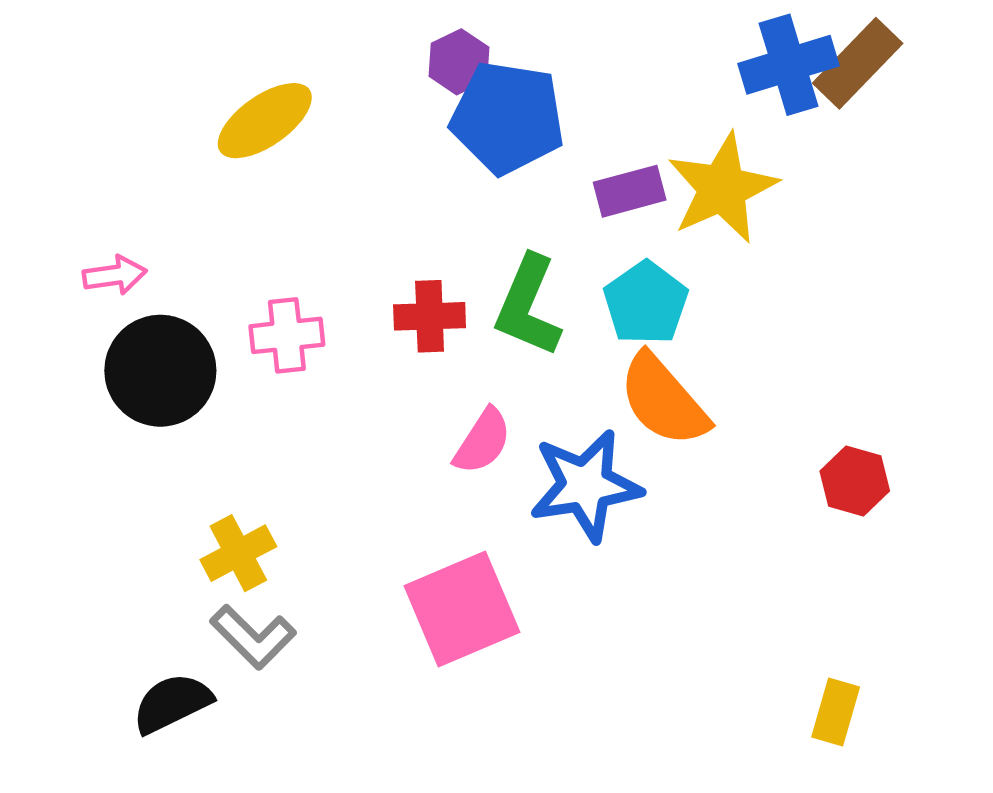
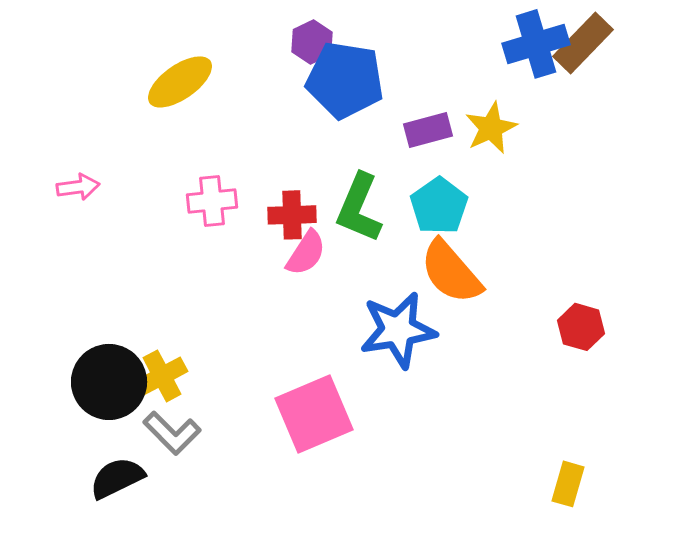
yellow star: (722, 188) -> (491, 128), size x0.7
pink cross: (287, 335) -> (212, 201), moved
black circle: (160, 371) -> (109, 382), moved
pink semicircle: (483, 441) -> (306, 253), moved

